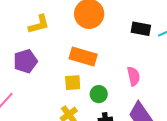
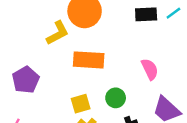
yellow L-shape: (39, 24) -> (58, 33), moved
yellow square: (73, 83) -> (81, 104), moved

